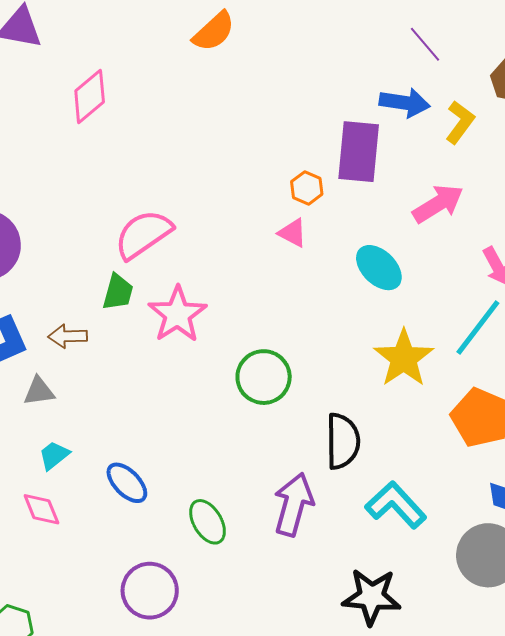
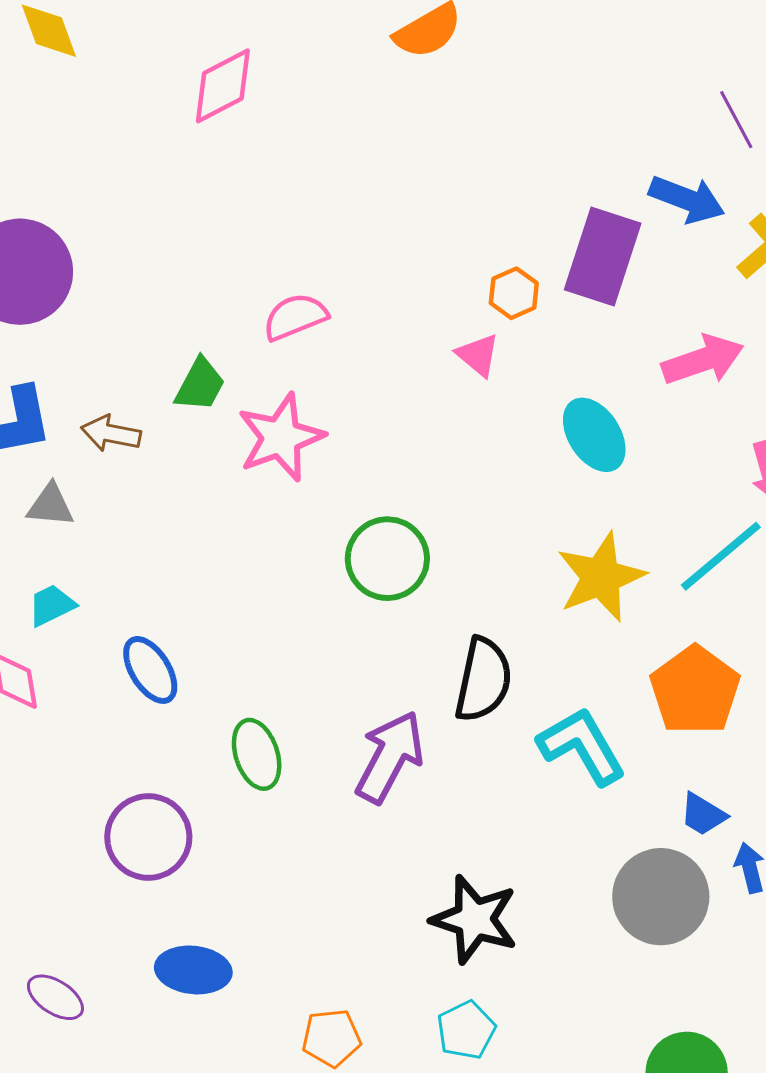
pink semicircle: (143, 234) -> (295, 317), moved, size x0.7
cyan L-shape: (396, 505) -> (582, 746), moved

